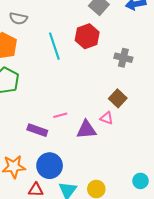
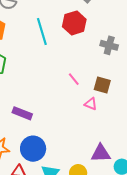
brown square: (118, 98) -> (102, 85), turned -30
pink line: (60, 115) -> (74, 79), moved, turned 64
purple triangle: (86, 130) -> (101, 153), moved

